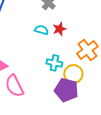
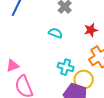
red star: (59, 29) -> (91, 30), moved

